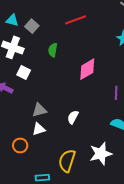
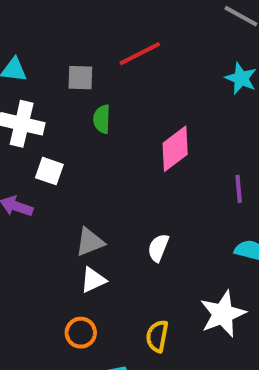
gray square: (32, 26) -> (80, 78), moved, turned -32
orange circle: (20, 146) -> (81, 333), moved
yellow semicircle: (67, 161) -> (157, 336), size x0.7

